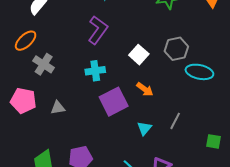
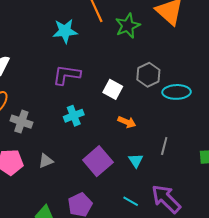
purple L-shape: (98, 30) -> (67, 75), turned -104
purple square: (114, 102) -> (98, 161), moved

